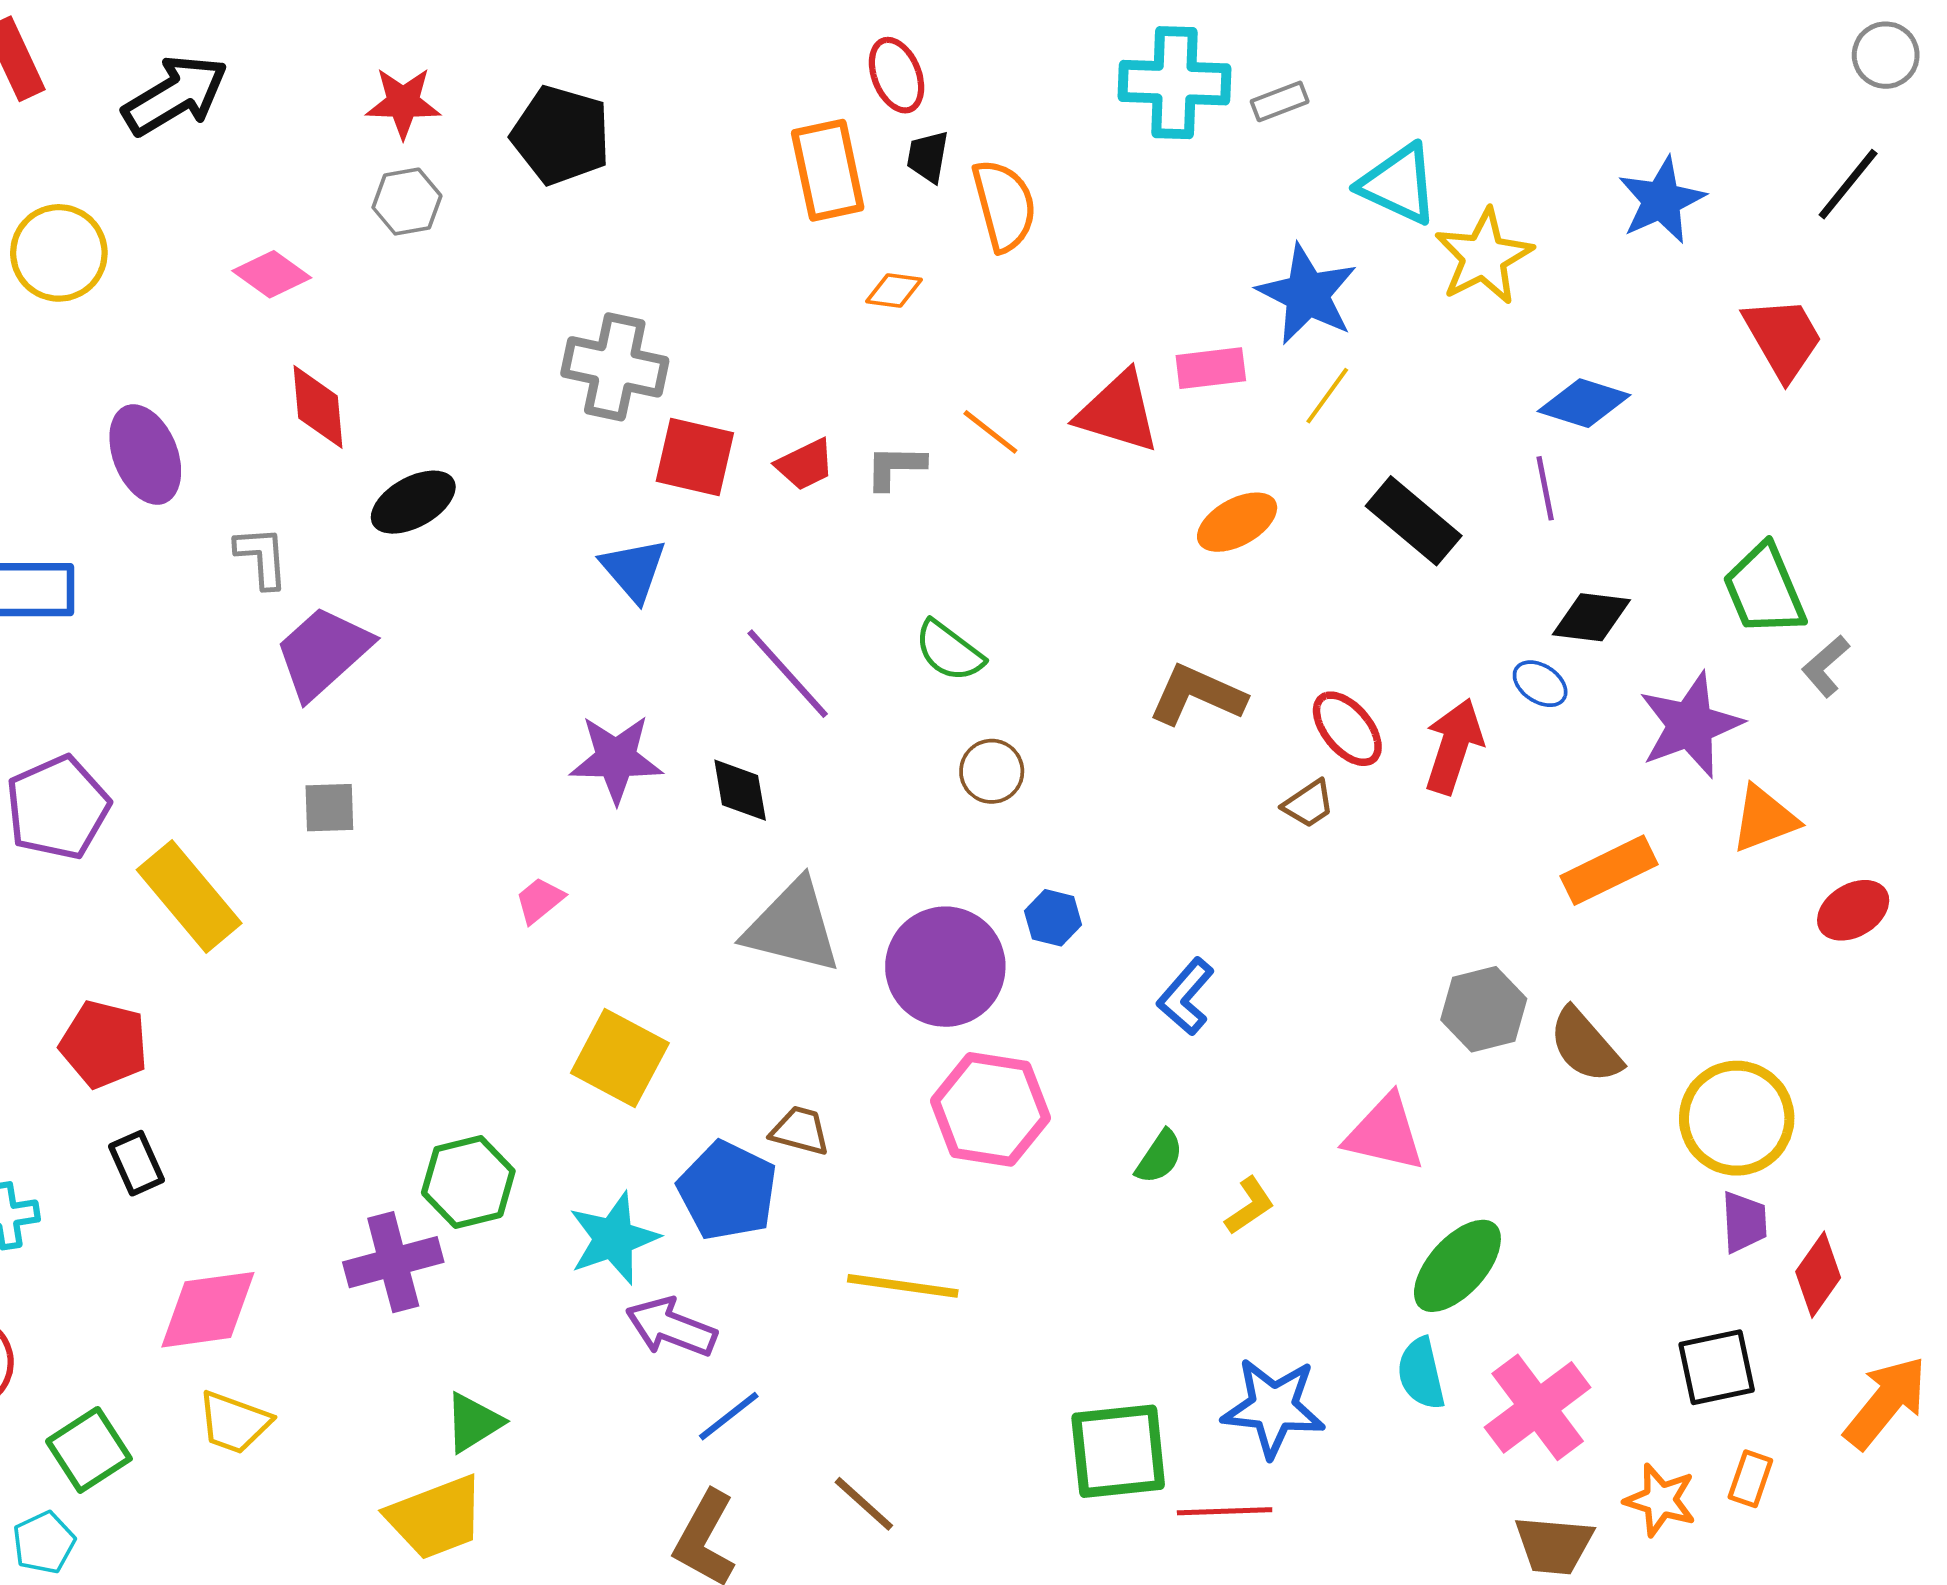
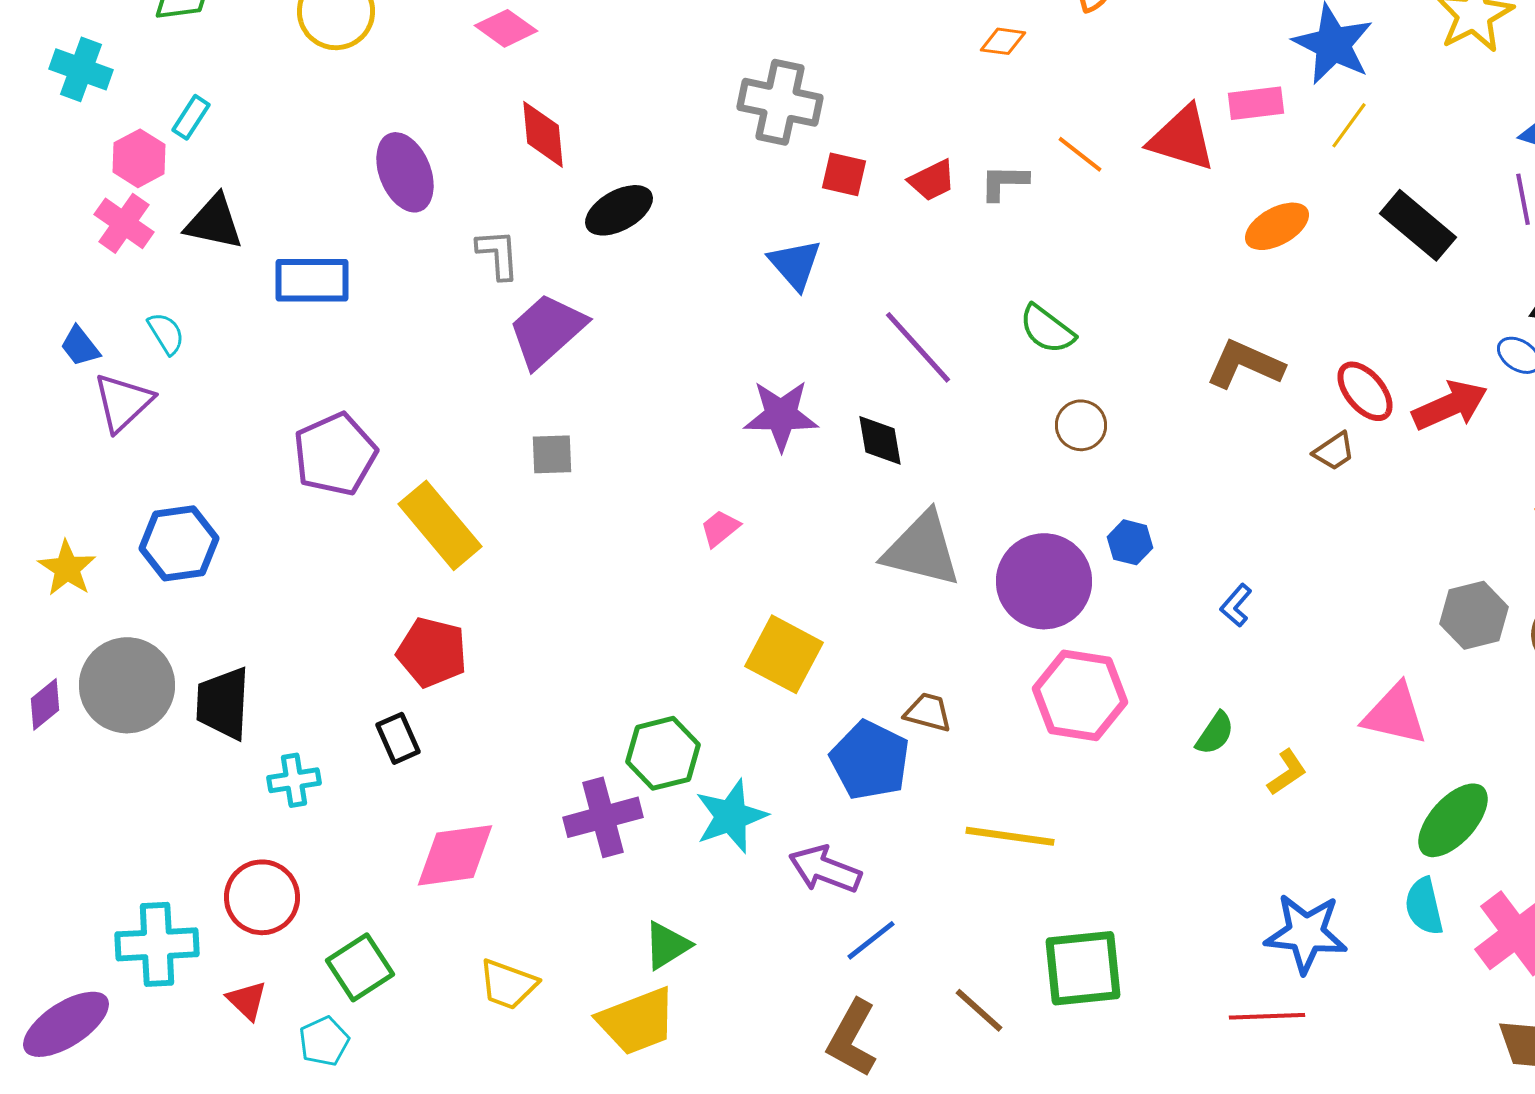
red square: (695, 457) -> (844, 174), size x0.7
red arrow: (1454, 746) -> (1450, 405), turned 48
blue L-shape: (1186, 997) -> (1236, 605), size x0.7
red pentagon: (104, 1044) -> (432, 652), moved
cyan star: (614, 1238) -> (731, 816), moved
yellow trapezoid: (234, 1422) -> (508, 984), moved
green square: (1118, 1451) -> (1083, 968), moved

